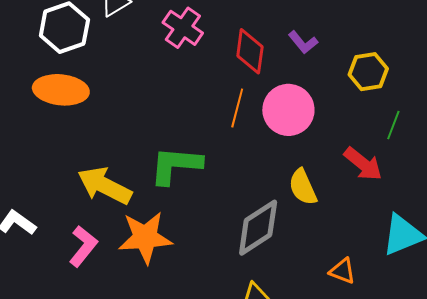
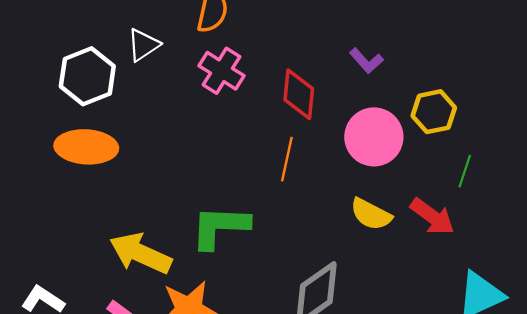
purple L-shape: (303, 42) -> (366, 61), moved
pink circle: (288, 110) -> (374, 137), moved
yellow semicircle: (303, 187) -> (371, 214), moved, turned -36

